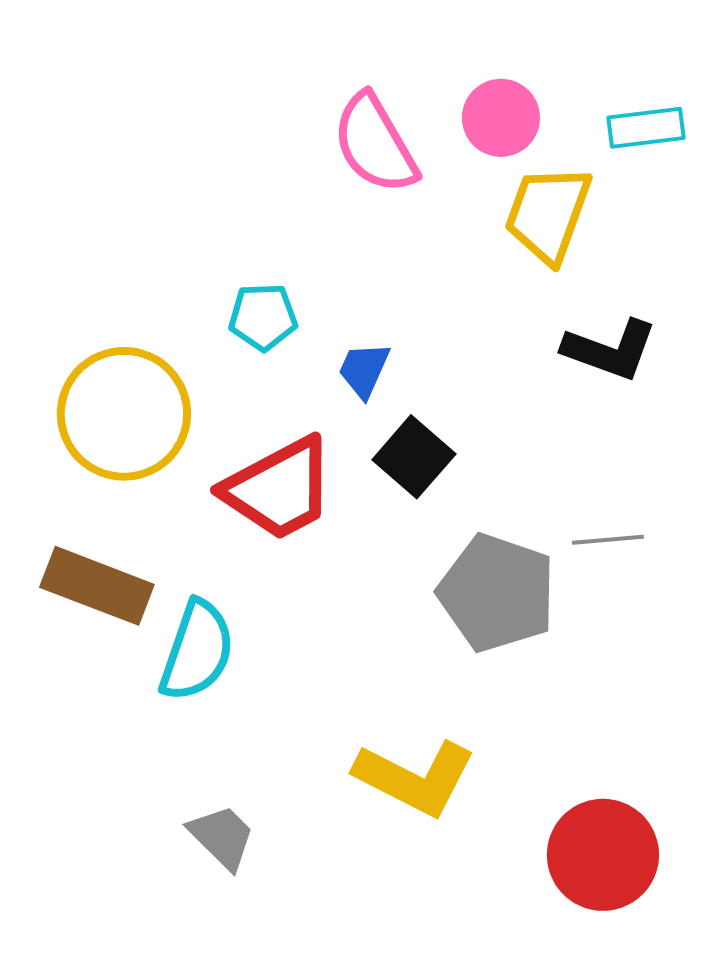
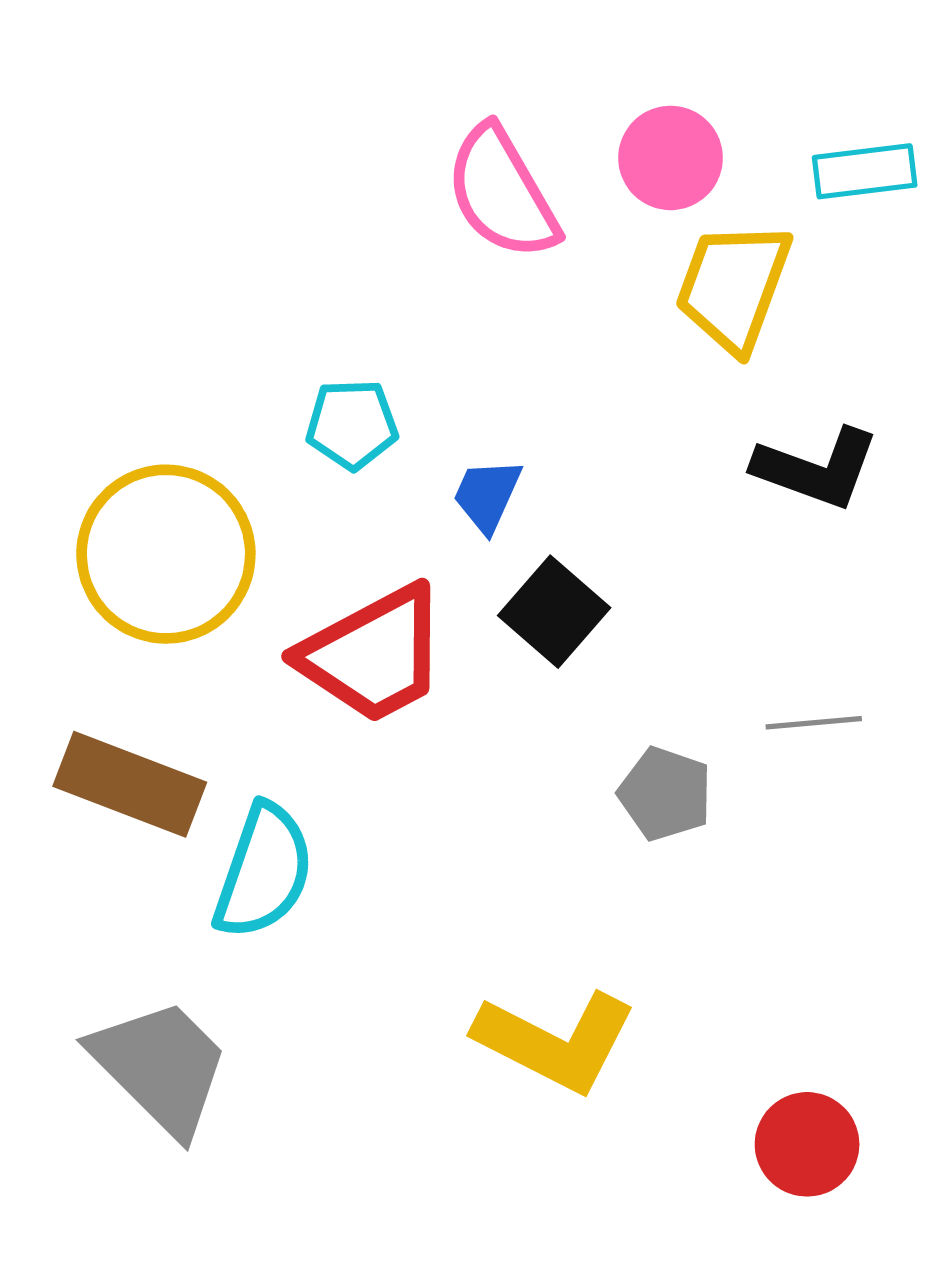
gray pentagon: (497, 593) -> (665, 794), size x0.6
gray trapezoid: (222, 837) -> (161, 1067), moved, size x1.6
red circle: (603, 855) -> (807, 1144), size x0.7

